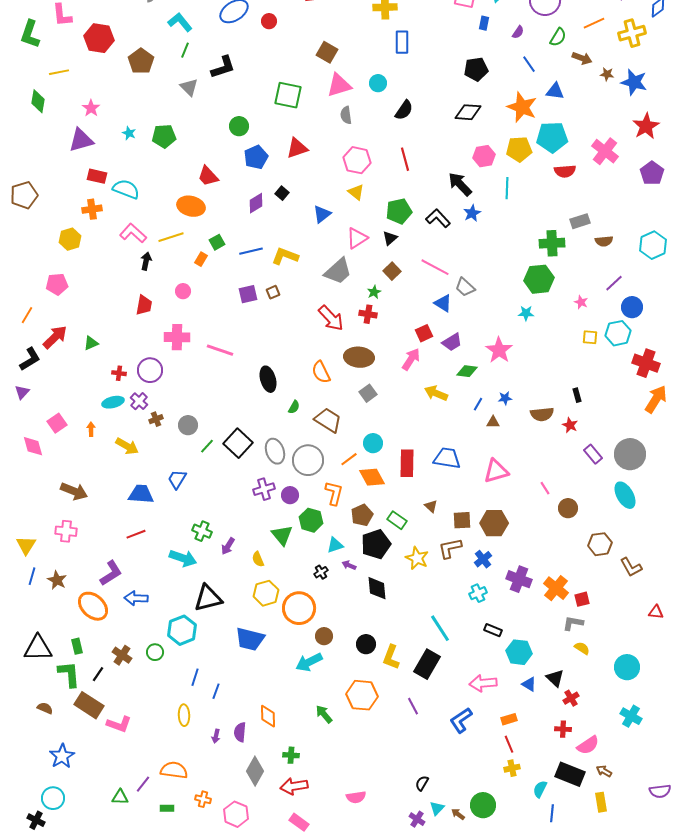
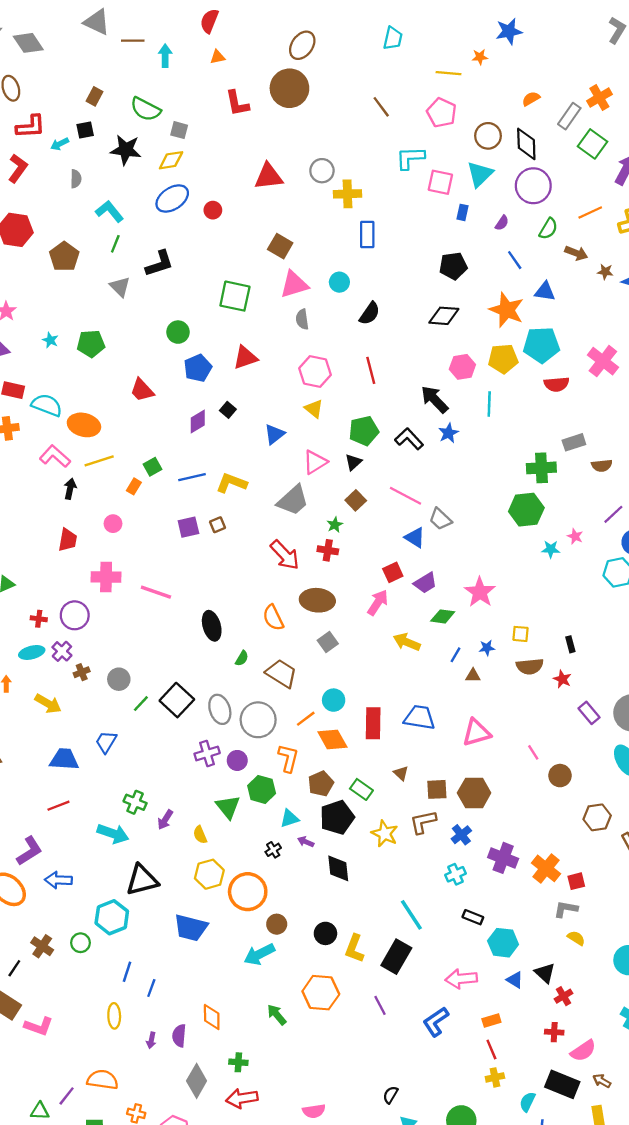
orange ellipse: (191, 206) -> (84, 425), moved
cyan star: (526, 313) -> (551, 549), moved
yellow square: (590, 337) -> (521, 634), moved

